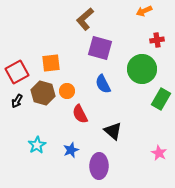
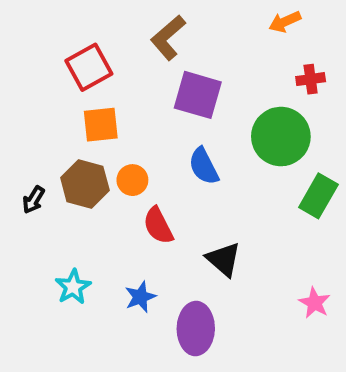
red square: (17, 72) -> (89, 67), moved

